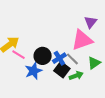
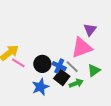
blue cross: (59, 58) -> (59, 66), turned -32
blue star: (33, 71) -> (40, 87), moved

